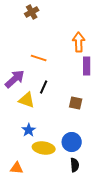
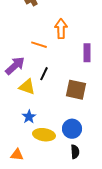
orange arrow: (79, 42) -> (61, 29), moved
brown square: (76, 103) -> (76, 90), size x1.5

